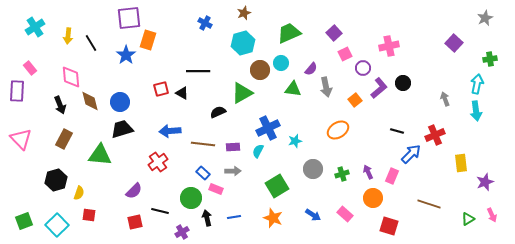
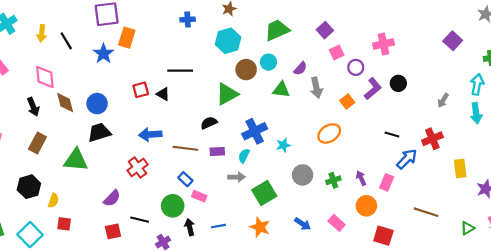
blue cross: (205, 23) -> (188, 19), turned -32
gray arrow: (445, 99) -> (443, 100), turned -128
black semicircle: (218, 112) -> (209, 123), moved
gray arrow: (233, 171) -> (237, 177), moved

